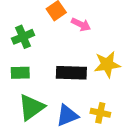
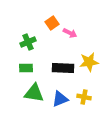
green triangle: (31, 107) -> (34, 93), turned 45

